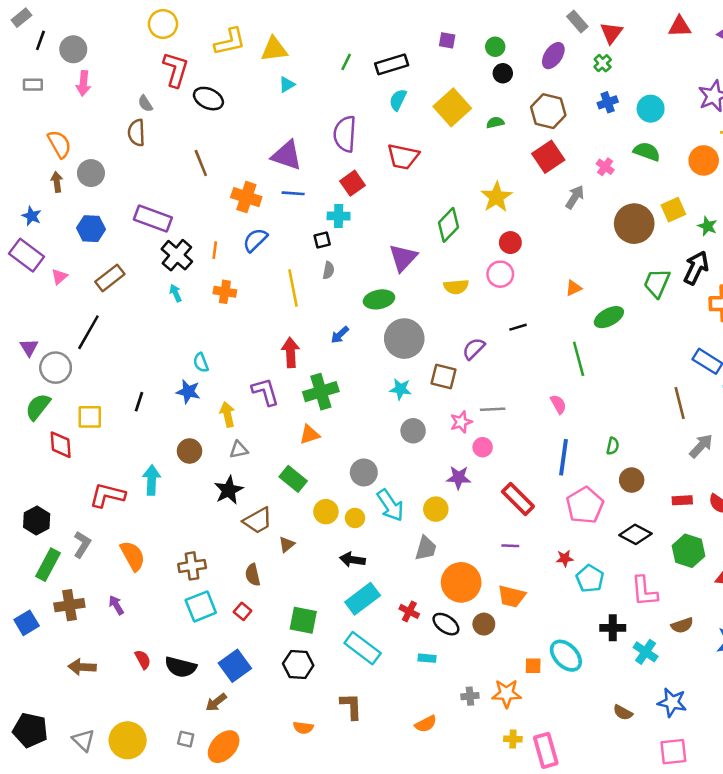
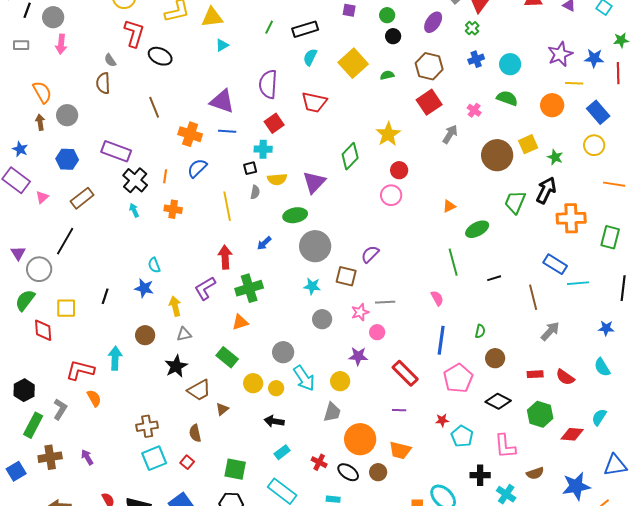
yellow semicircle: (456, 287) -> (277, 179), moved
black line: (518, 327) -> (494, 278), moved
purple L-shape: (265, 392) -> (205, 288), turned -105
orange semicircle: (133, 556) -> (94, 398), moved, size x0.7
cyan rectangle: (363, 599) -> (282, 452), size x0.6

